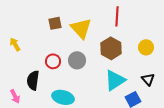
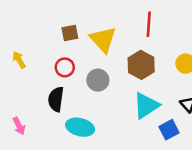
red circle: (53, 61) -> (65, 67), moved
black semicircle: (33, 80) -> (56, 99), moved

